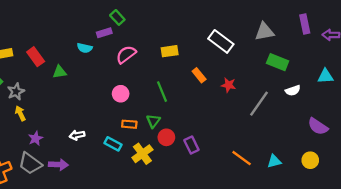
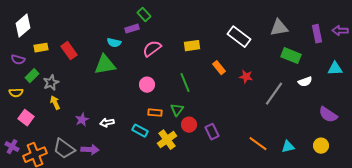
purple rectangle: (305, 24) -> (317, 34), moved
green triangle: (60, 72) -> (105, 65), moved, size x1.6
purple star: (36, 138) -> (82, 120), moved

